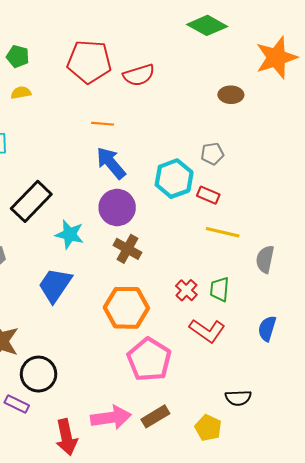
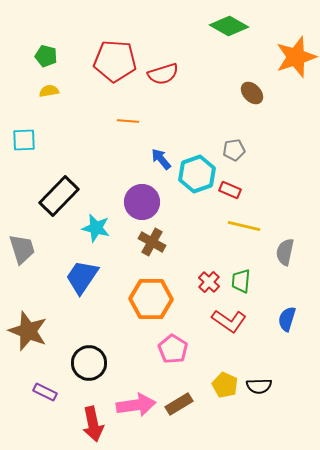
brown ellipse: (231, 95) -> (252, 93), turned 45
blue arrow: (111, 163) -> (161, 159), moved, size x0.7
pink pentagon: (149, 360) -> (173, 349), size x0.7
black circle: (39, 374) -> (89, 363), moved
yellow pentagon: (208, 428) -> (225, 385), moved

